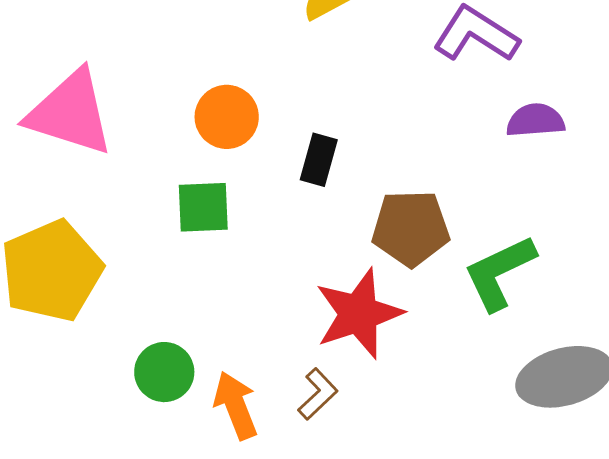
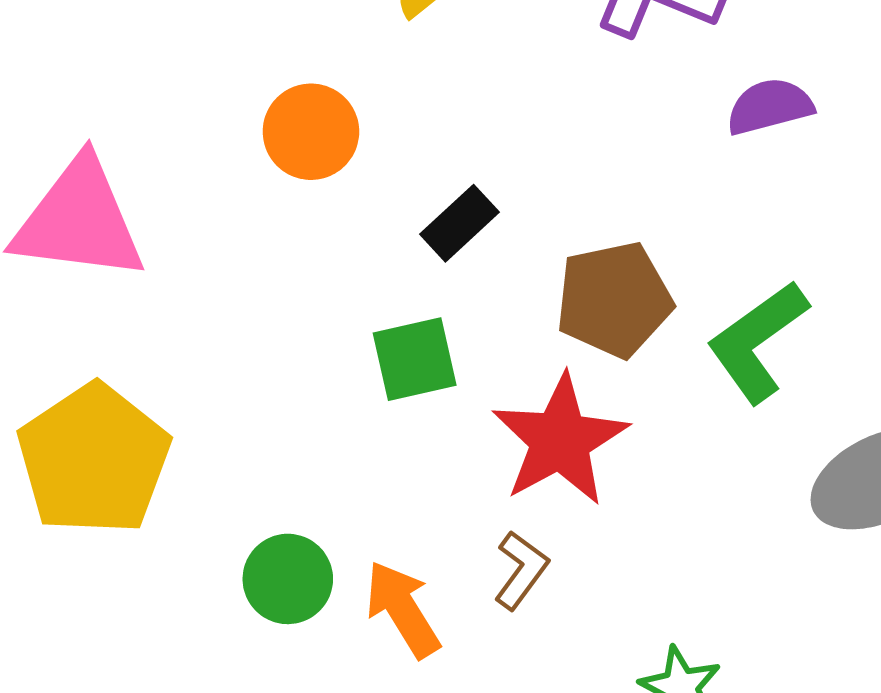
orange circle: (227, 117) -> (311, 132), moved
black rectangle: (319, 160) -> (460, 223), turned 42
green square: (203, 207) -> (415, 359), moved

